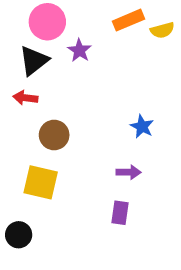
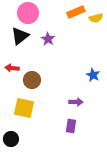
purple star: (79, 50) -> (48, 39), moved
red arrow: (25, 98) -> (12, 68), moved
blue star: (142, 127) -> (93, 75), moved

